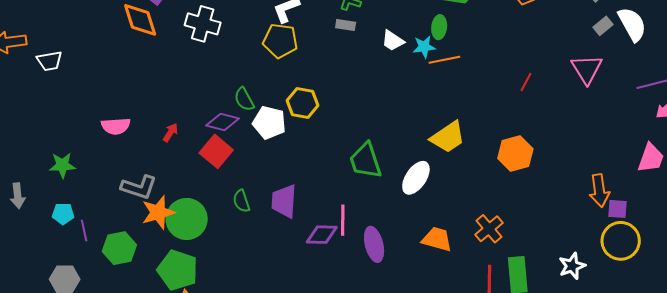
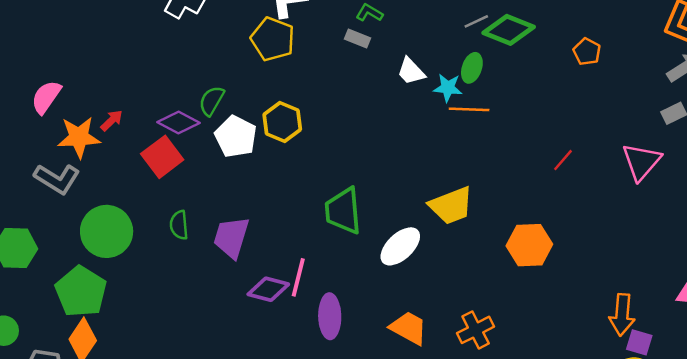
green semicircle: (244, 99) -> (212, 101), turned 45
pink semicircle: (116, 126) -> (46, 97), turned 116
orange star: (158, 212) -> (79, 137), moved

